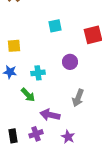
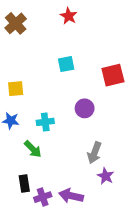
purple arrow: (50, 115) -> (71, 196), moved
black rectangle: (13, 136) -> (24, 183), moved
purple star: (68, 137) -> (106, 176), moved

